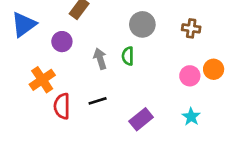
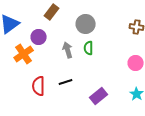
gray circle: (142, 24) -> (86, 24), moved
orange cross: (42, 80) -> (24, 54), moved

